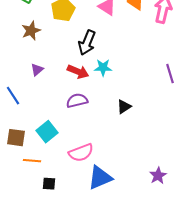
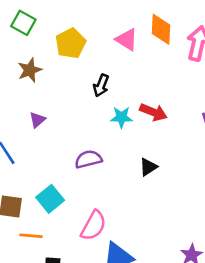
black arrow: (87, 43) -> (101, 85), size x0.7
red arrow: (78, 72) -> (153, 112), moved
pink semicircle: (81, 153) -> (93, 226), turned -40

